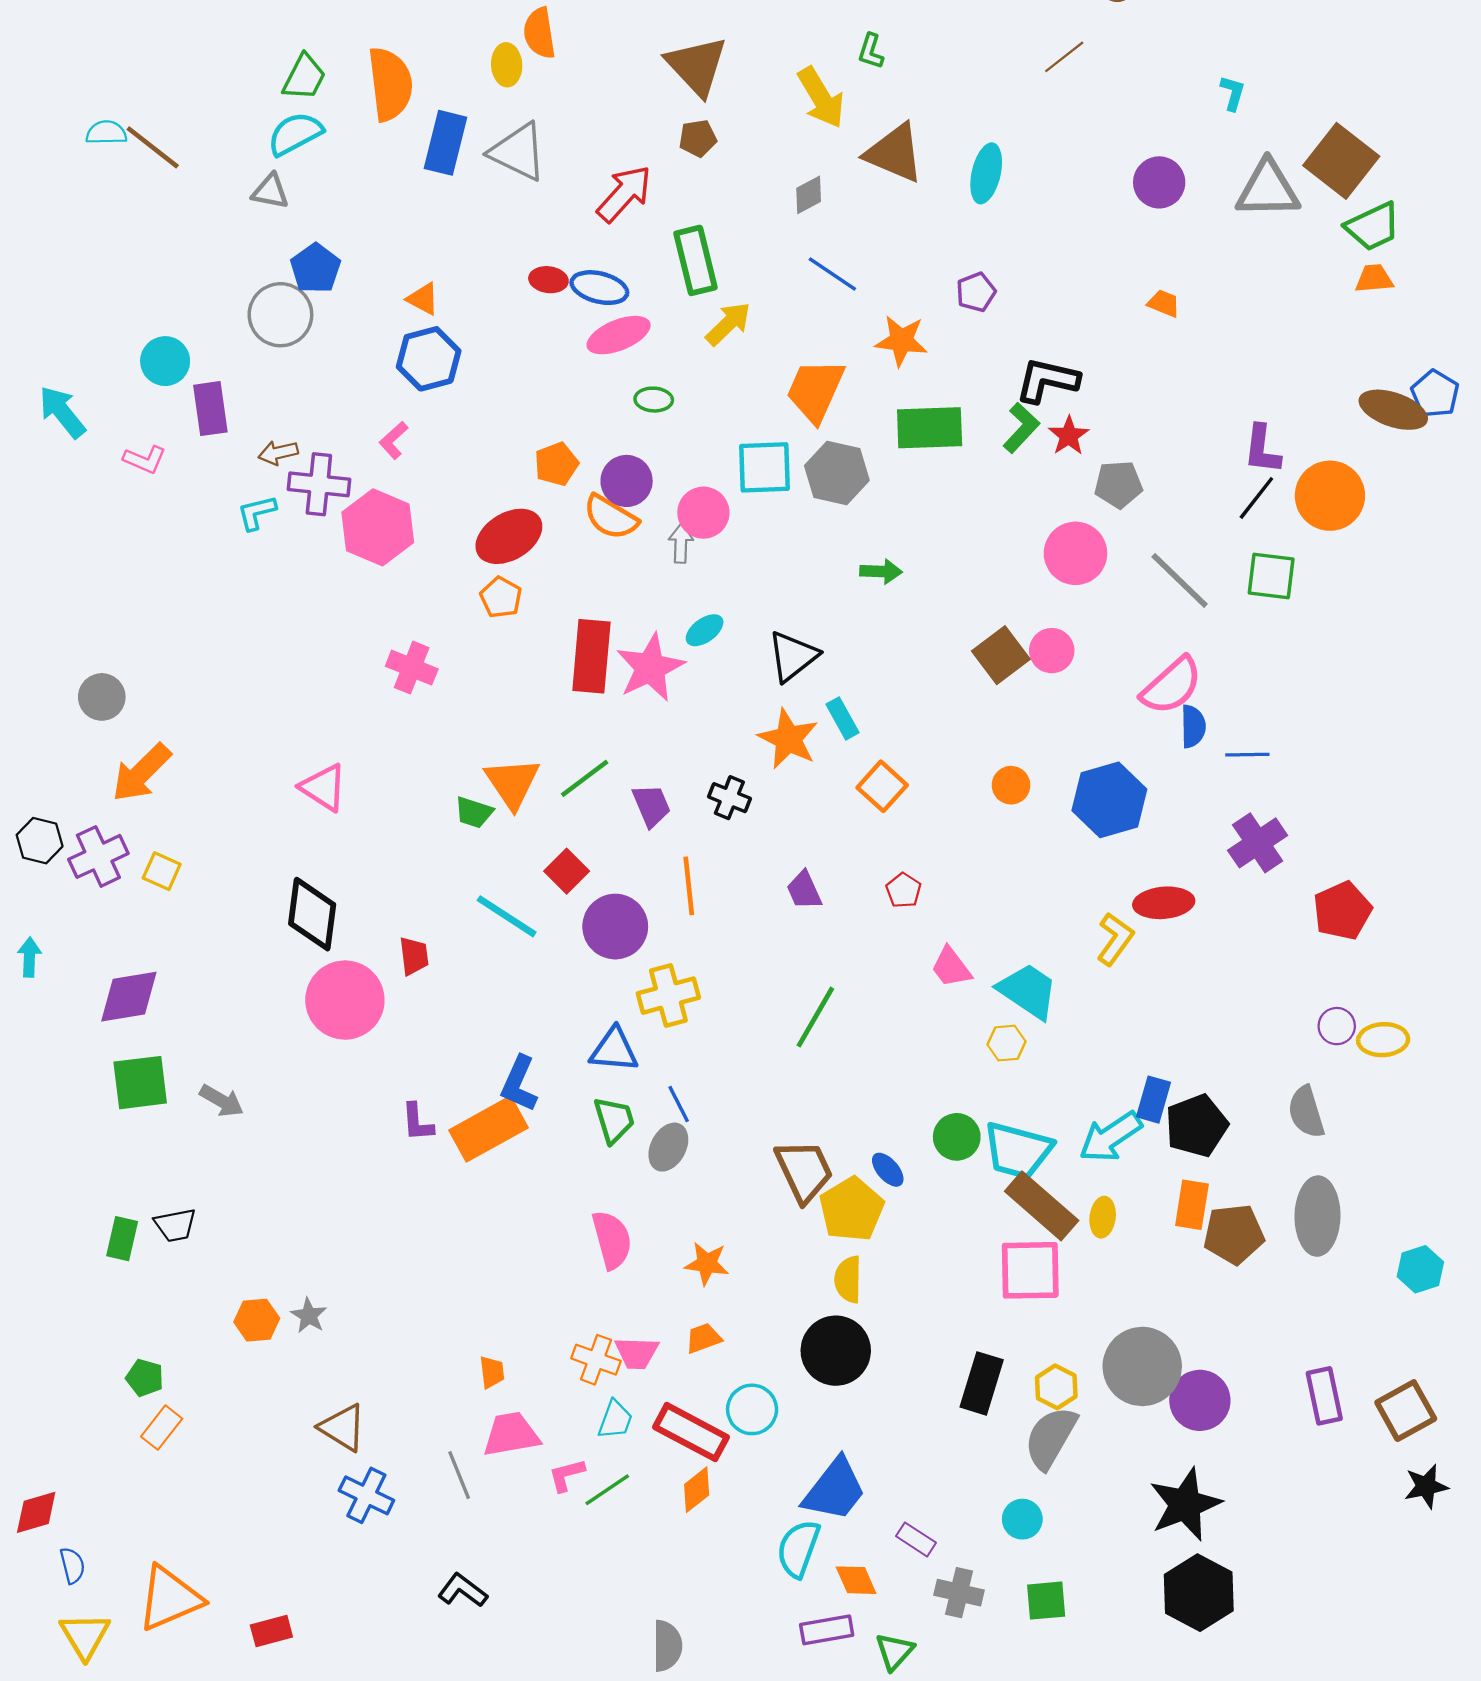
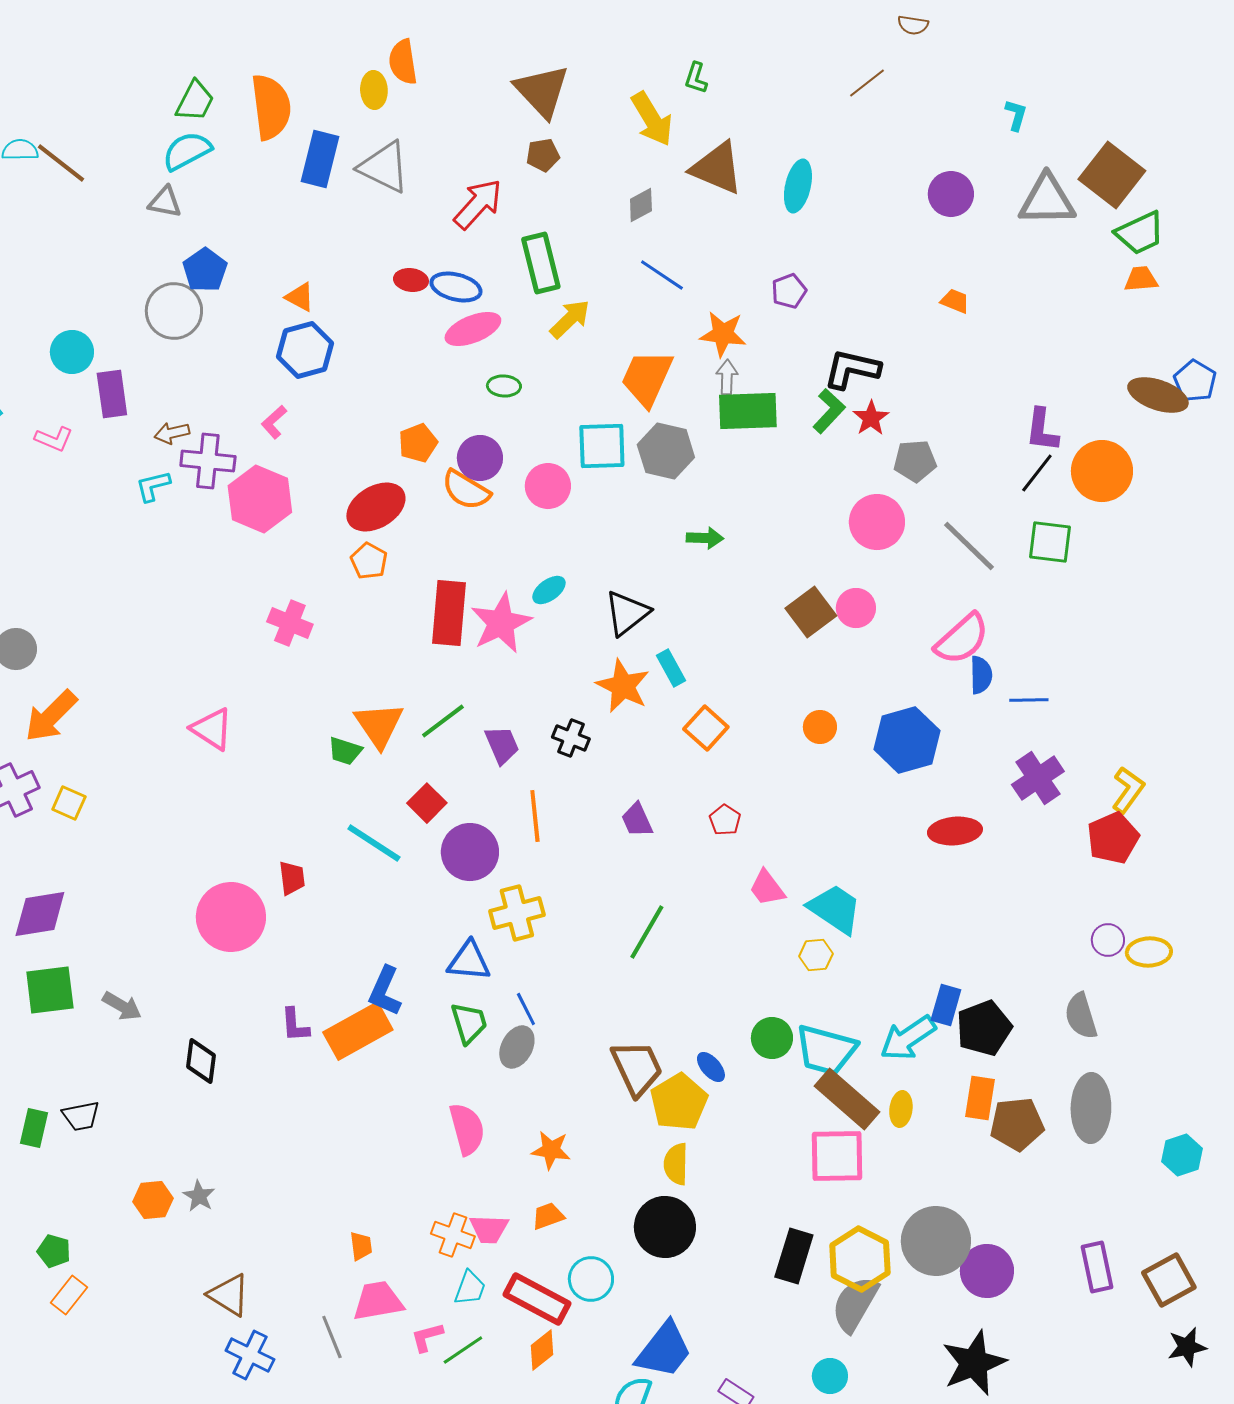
gray arrow: (681, 543) -> (727, 377), moved
black diamond: (312, 914) -> (201, 1061), moved, size x0.7
yellow L-shape: (1115, 939) -> (1128, 790), moved
yellow hexagon: (1056, 1387) -> (860, 1259), size x1.6

